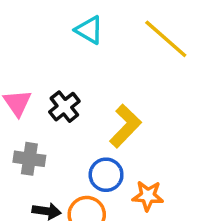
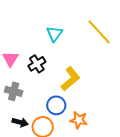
cyan triangle: (89, 30) -> (54, 34), moved, turned 30

